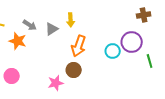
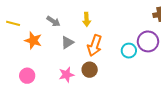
gray arrow: (30, 25) -> (53, 21), moved
gray triangle: (52, 29) -> (67, 42), moved
pink star: (56, 83) -> (66, 75), moved

